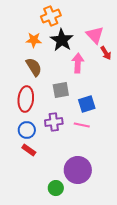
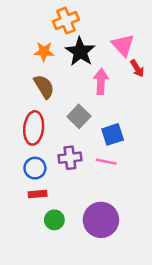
gray square: (61, 90) -> (79, 116), turned -36
red rectangle: (29, 150) -> (38, 194), turned -40
green circle: (56, 188) -> (54, 220), moved

